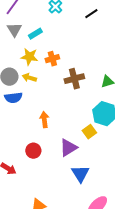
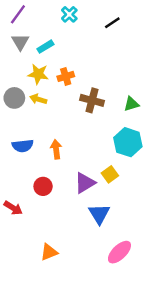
brown cross: (74, 79) -> (92, 100), turned 30
blue semicircle: (13, 98) -> (23, 146), moved
yellow square: (89, 132) -> (110, 174), moved

